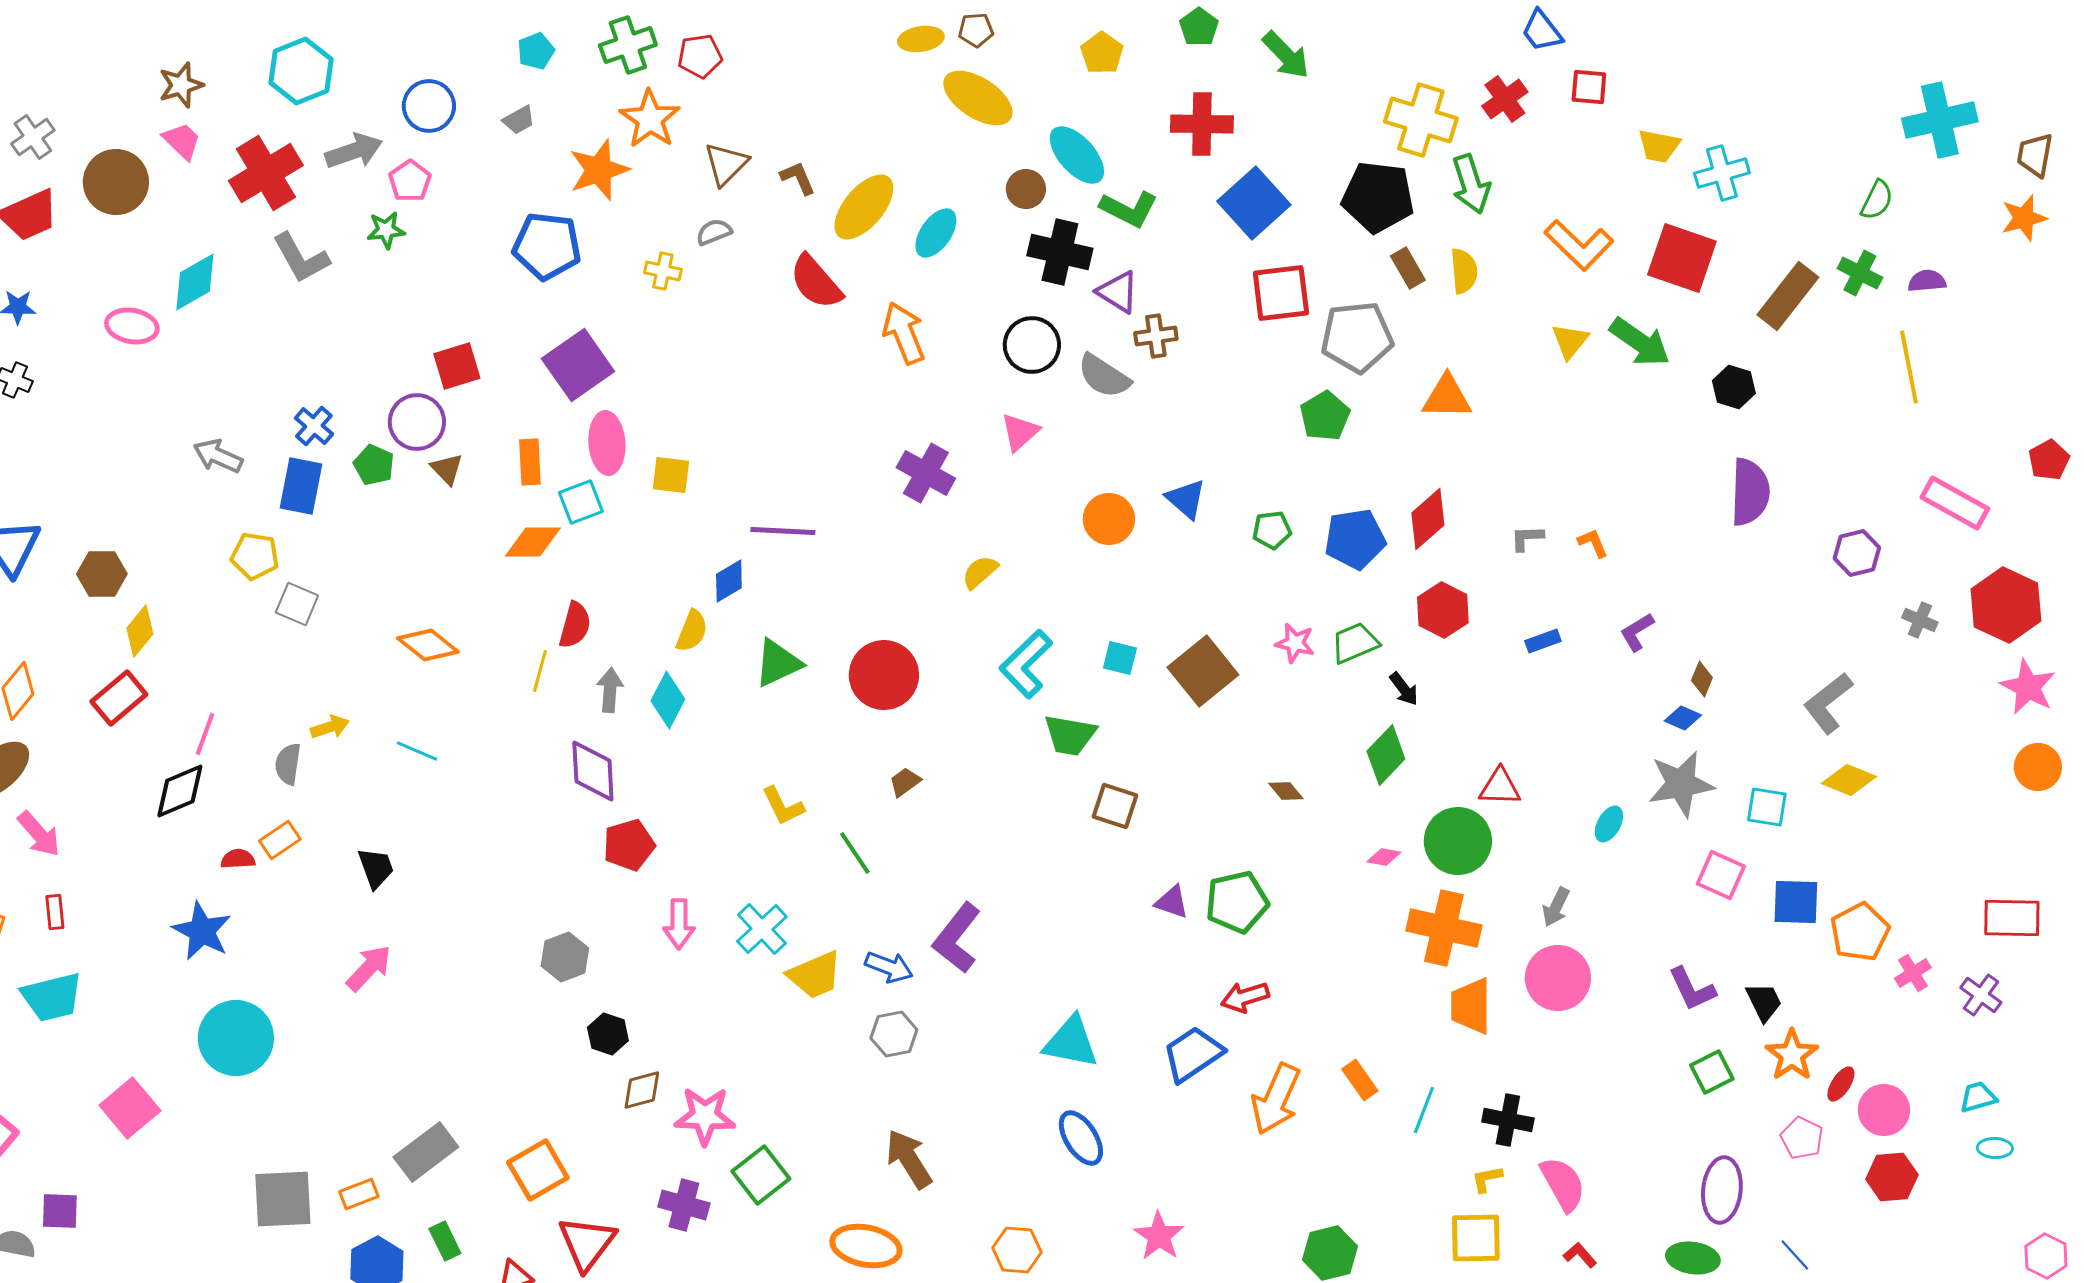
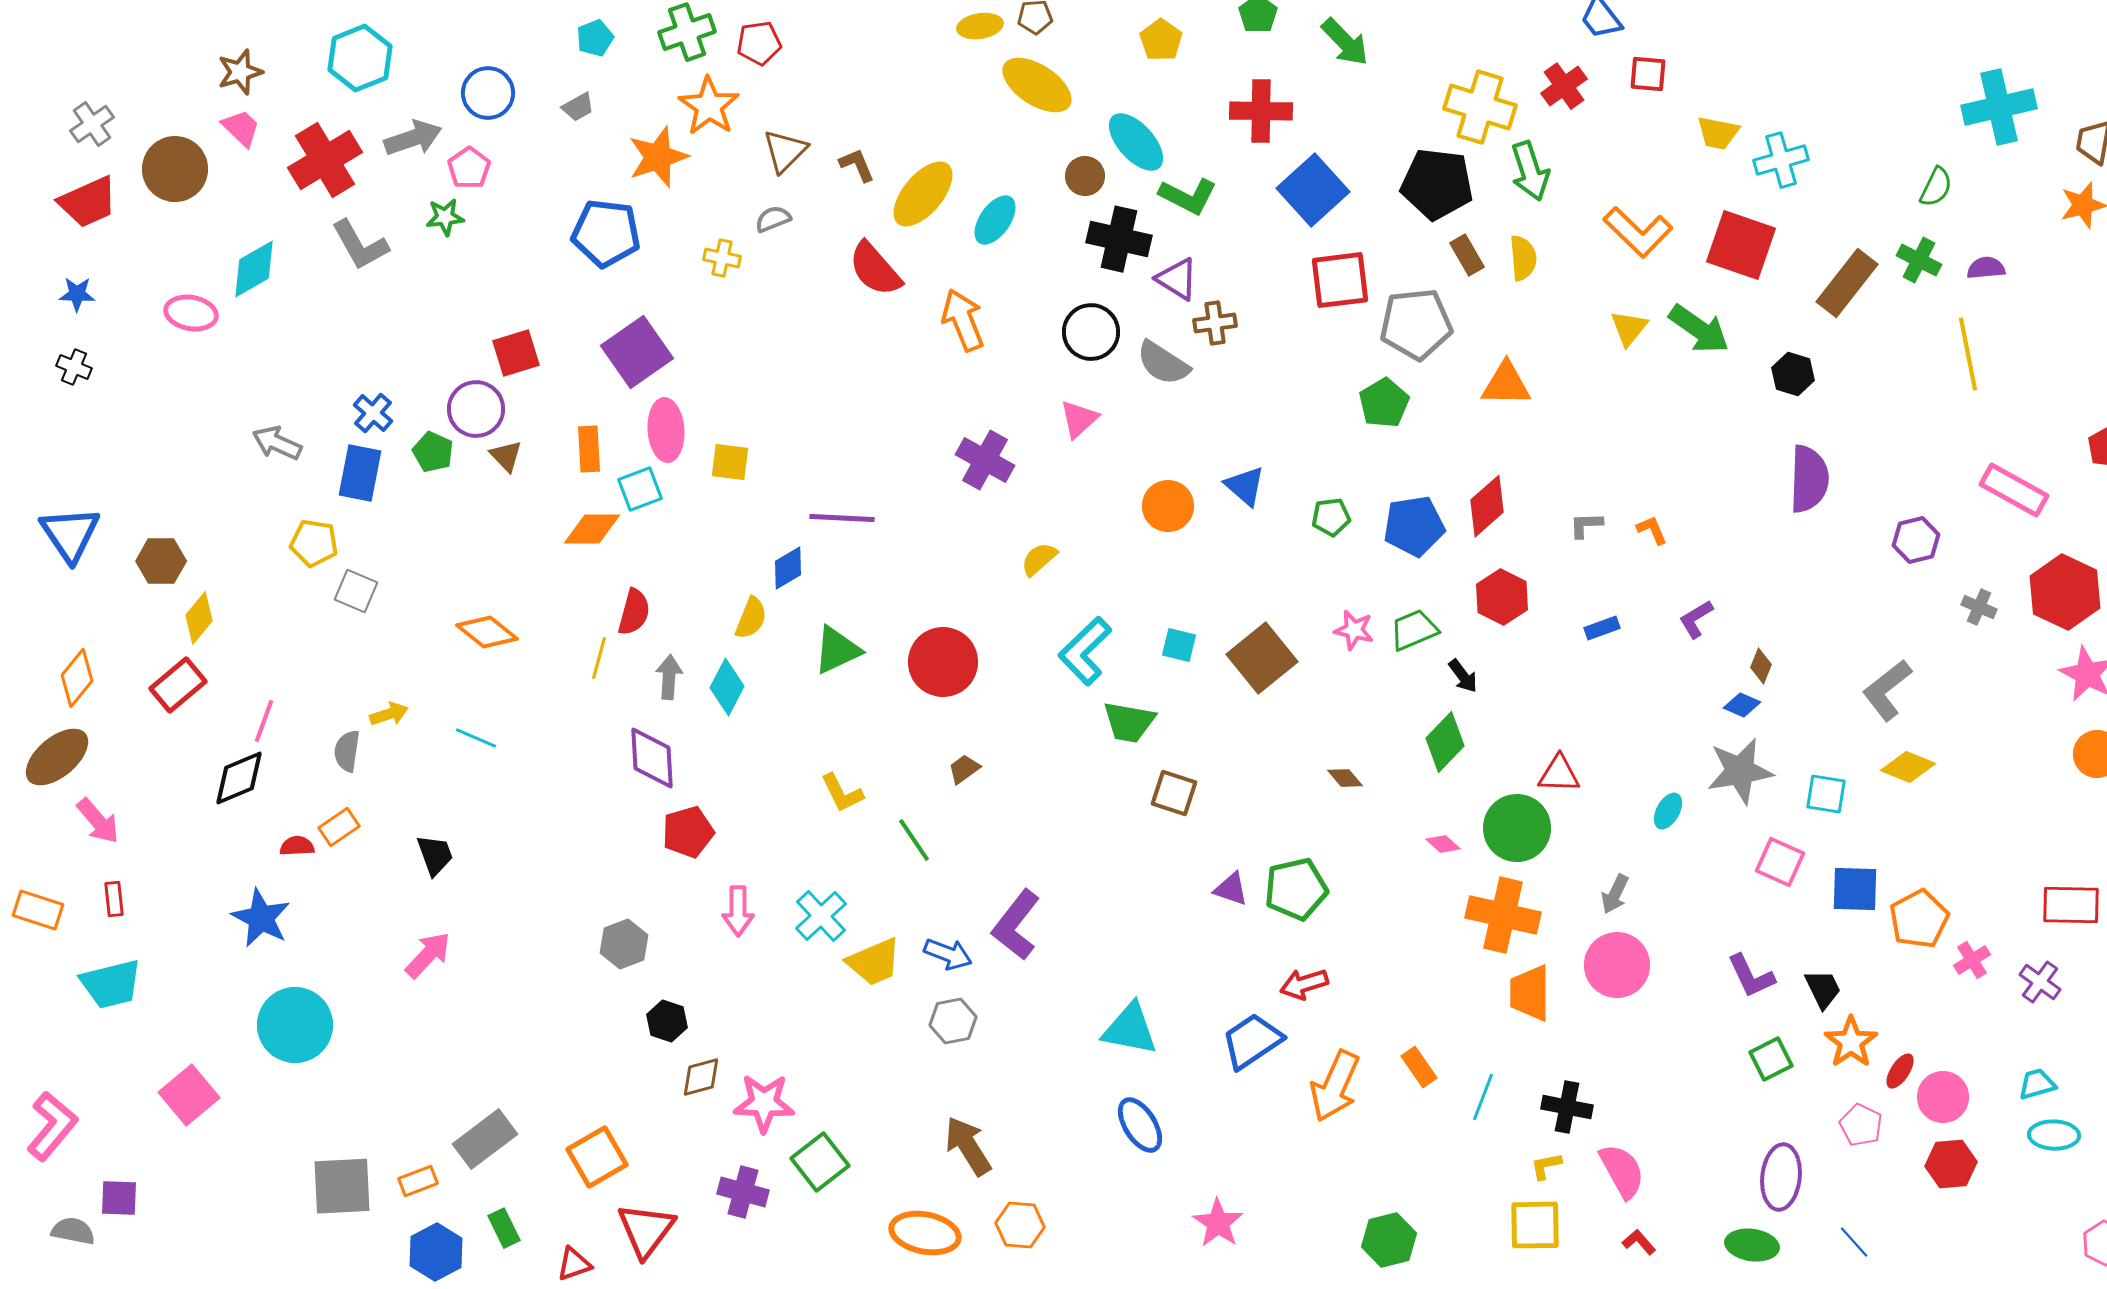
pink diamond: (1384, 857) -> (1443, 844), turned 32
cyan ellipse: (1995, 1148) -> (2054, 1135), size x1.4
orange hexagon: (1017, 1250) -> (1020, 1225), moved

